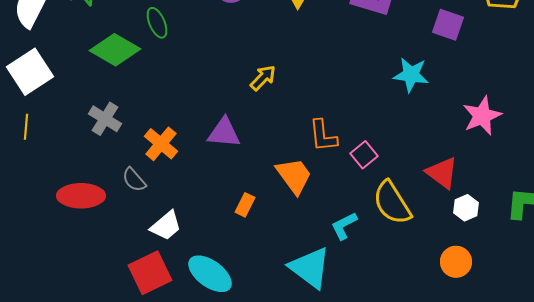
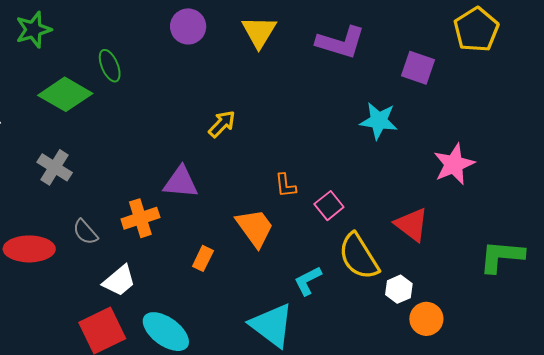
orange L-shape: (323, 136) -> (286, 185), size x0.7
orange cross: (161, 144) -> (140, 218), moved, turned 32
white hexagon: (466, 208) -> (399, 289), moved

